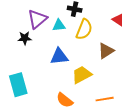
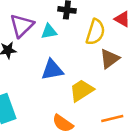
yellow semicircle: (84, 29) -> (95, 32), moved

